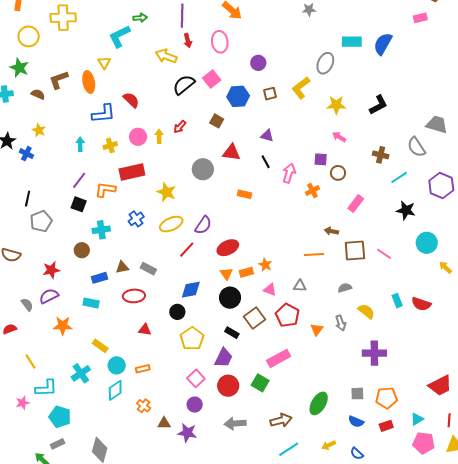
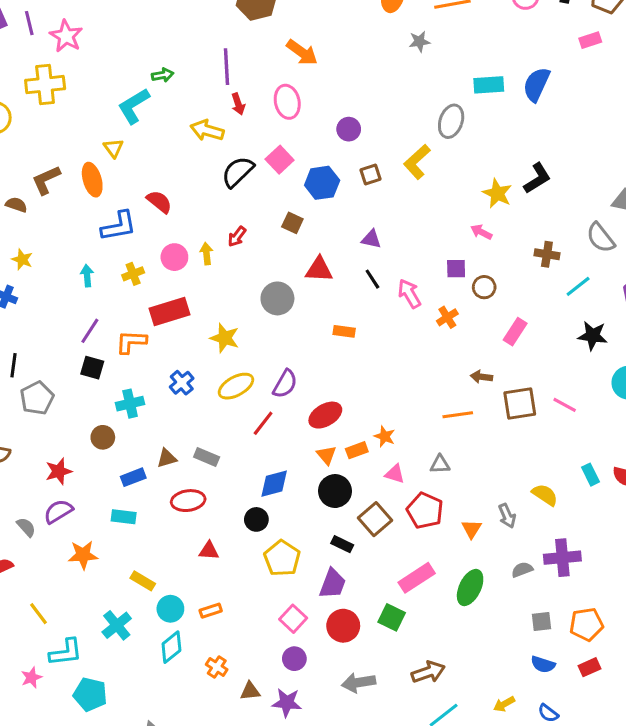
yellow star: (336, 105) -> (497, 193), moved, turned 30
pink arrow: (289, 173) -> (409, 294), turned -42
gray semicircle: (345, 288) -> (522, 570), moved
green ellipse: (319, 403) -> (470, 588), moved

